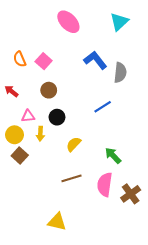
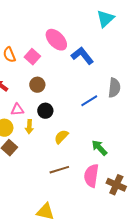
pink ellipse: (68, 22) -> (56, 40), moved
gray semicircle: (120, 73) -> (114, 88), moved
brown cross: (131, 194) -> (116, 185), turned -30

